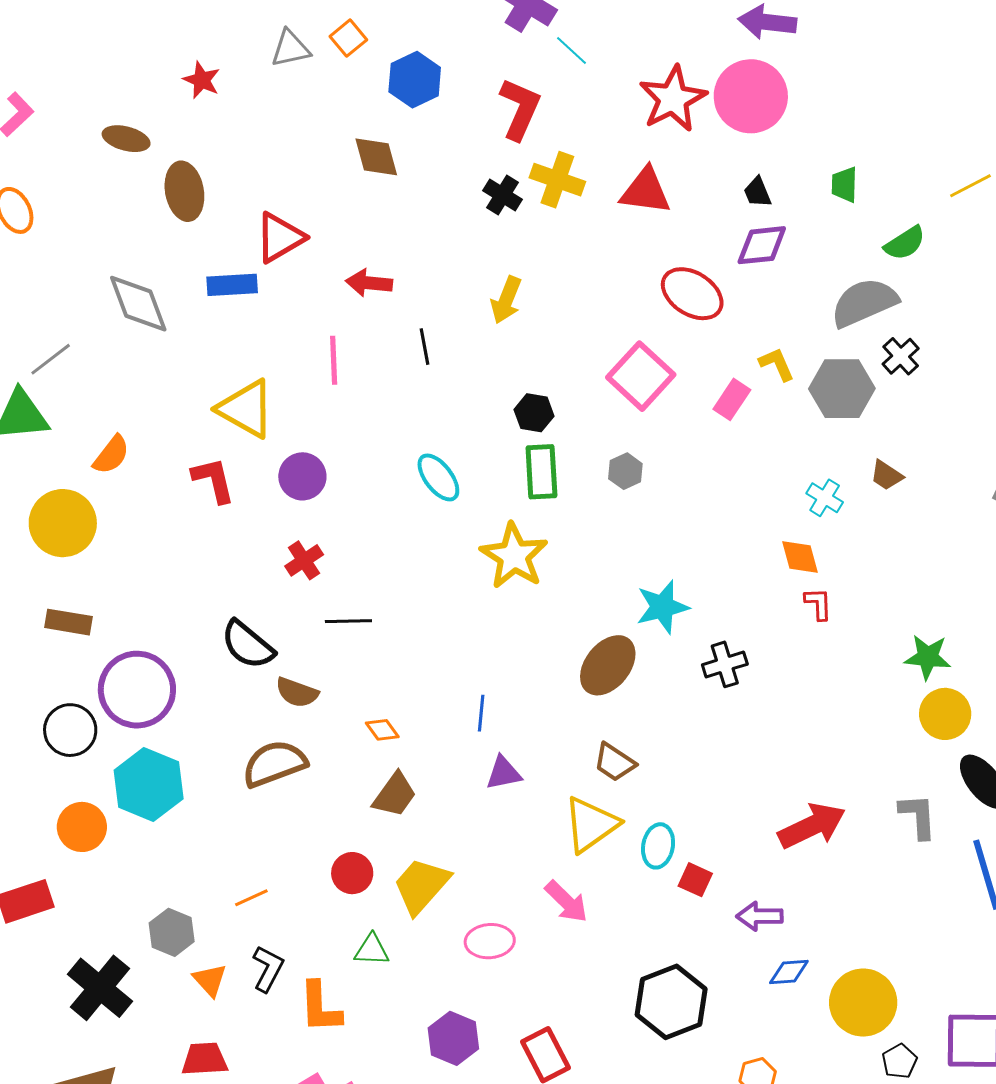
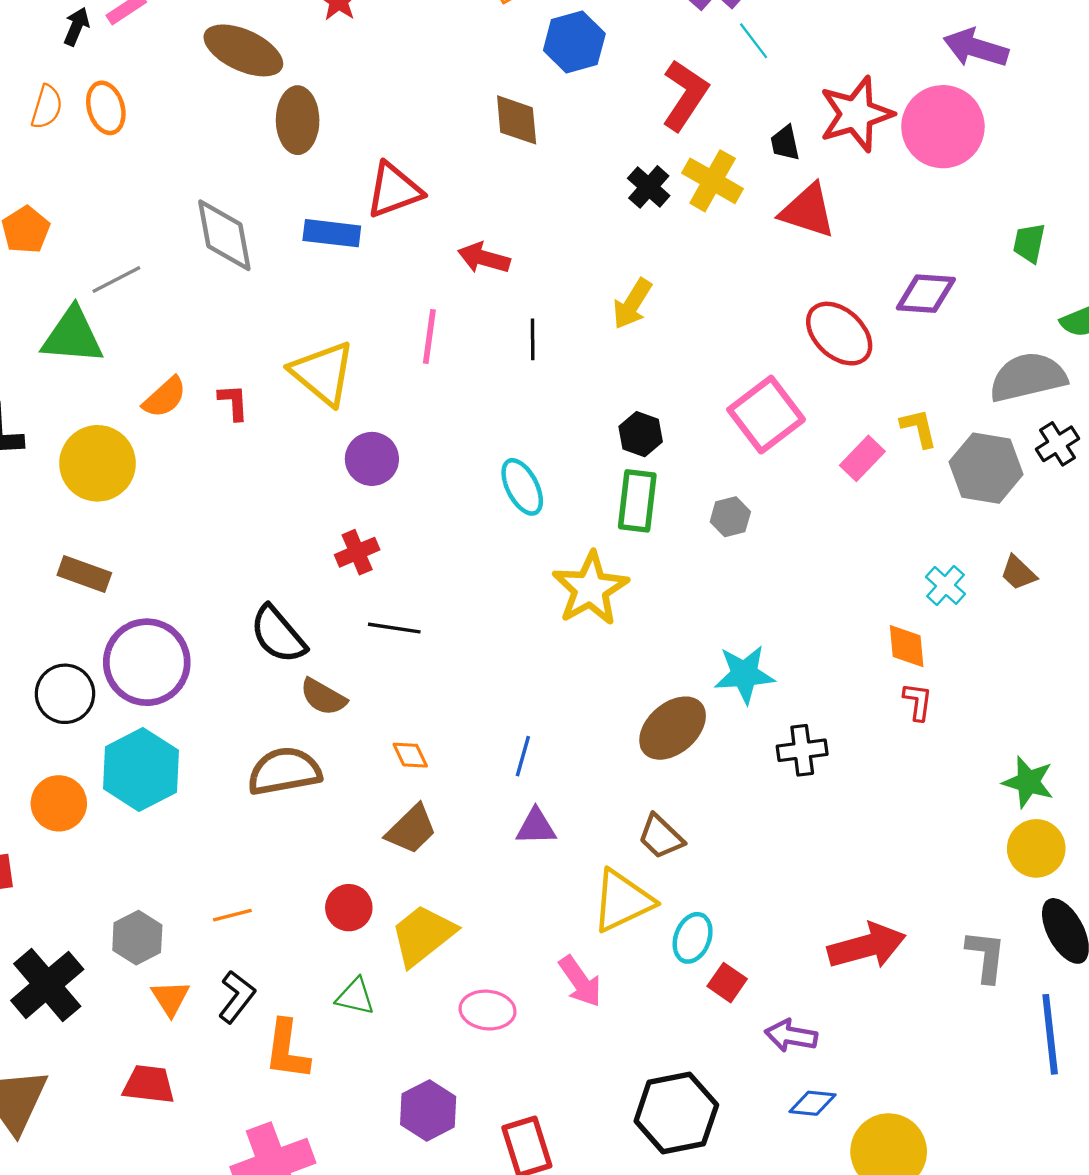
brown ellipse: (126, 139) -> (243, 50), size x1.5
black trapezoid: (757, 192) -> (785, 143), moved
red L-shape: (213, 480) -> (233, 402), moved, size x0.7

